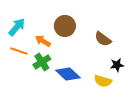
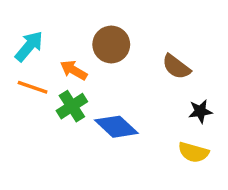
yellow semicircle: (103, 81) -> (193, 152), moved

